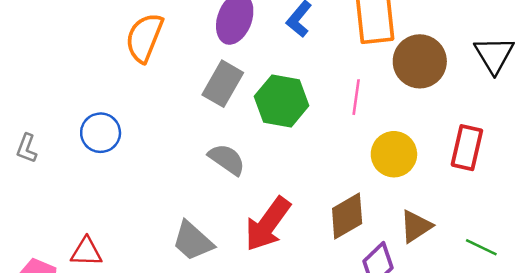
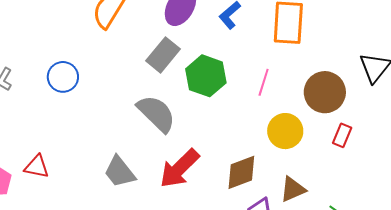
brown circle: (420, 61) -> (325, 92), moved
red rectangle: (467, 148) -> (342, 135), size x0.7
gray semicircle: (227, 159) -> (156, 114), size x1.4

